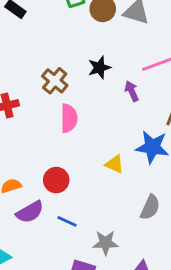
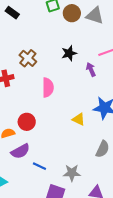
brown cross: (55, 81) -> (28, 58), moved
red circle: (56, 180) -> (27, 122), moved
blue line: (67, 221) -> (39, 166), moved

